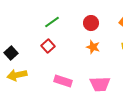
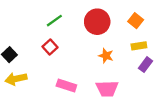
red circle: (91, 23) -> (97, 22), size x1.5
orange star: (93, 47) -> (106, 56), moved

